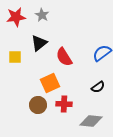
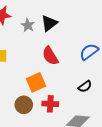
gray star: (42, 15) -> (28, 25), moved
black triangle: (39, 43) -> (49, 23), moved

